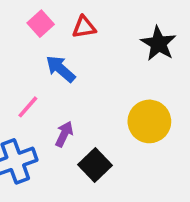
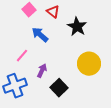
red triangle: (84, 27) -> (53, 12), turned 48
black star: (158, 44) -> (77, 27), moved

